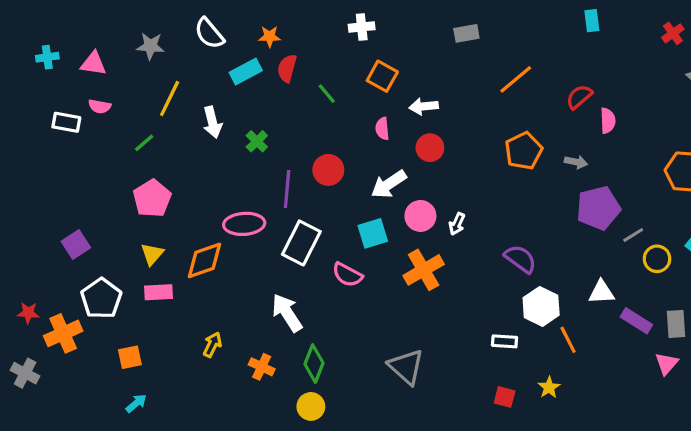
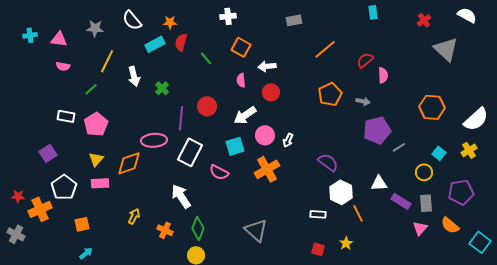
white rectangle: (66, 122) -> (66, 116), moved
yellow circle: (657, 259) -> (424, 172), moved

